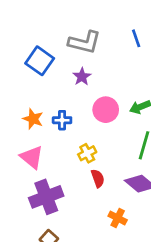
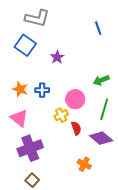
gray L-shape: (85, 42) -> (37, 18), moved
pink circle: (106, 110) -> (75, 99), moved
red semicircle: (98, 178) -> (76, 128), moved

